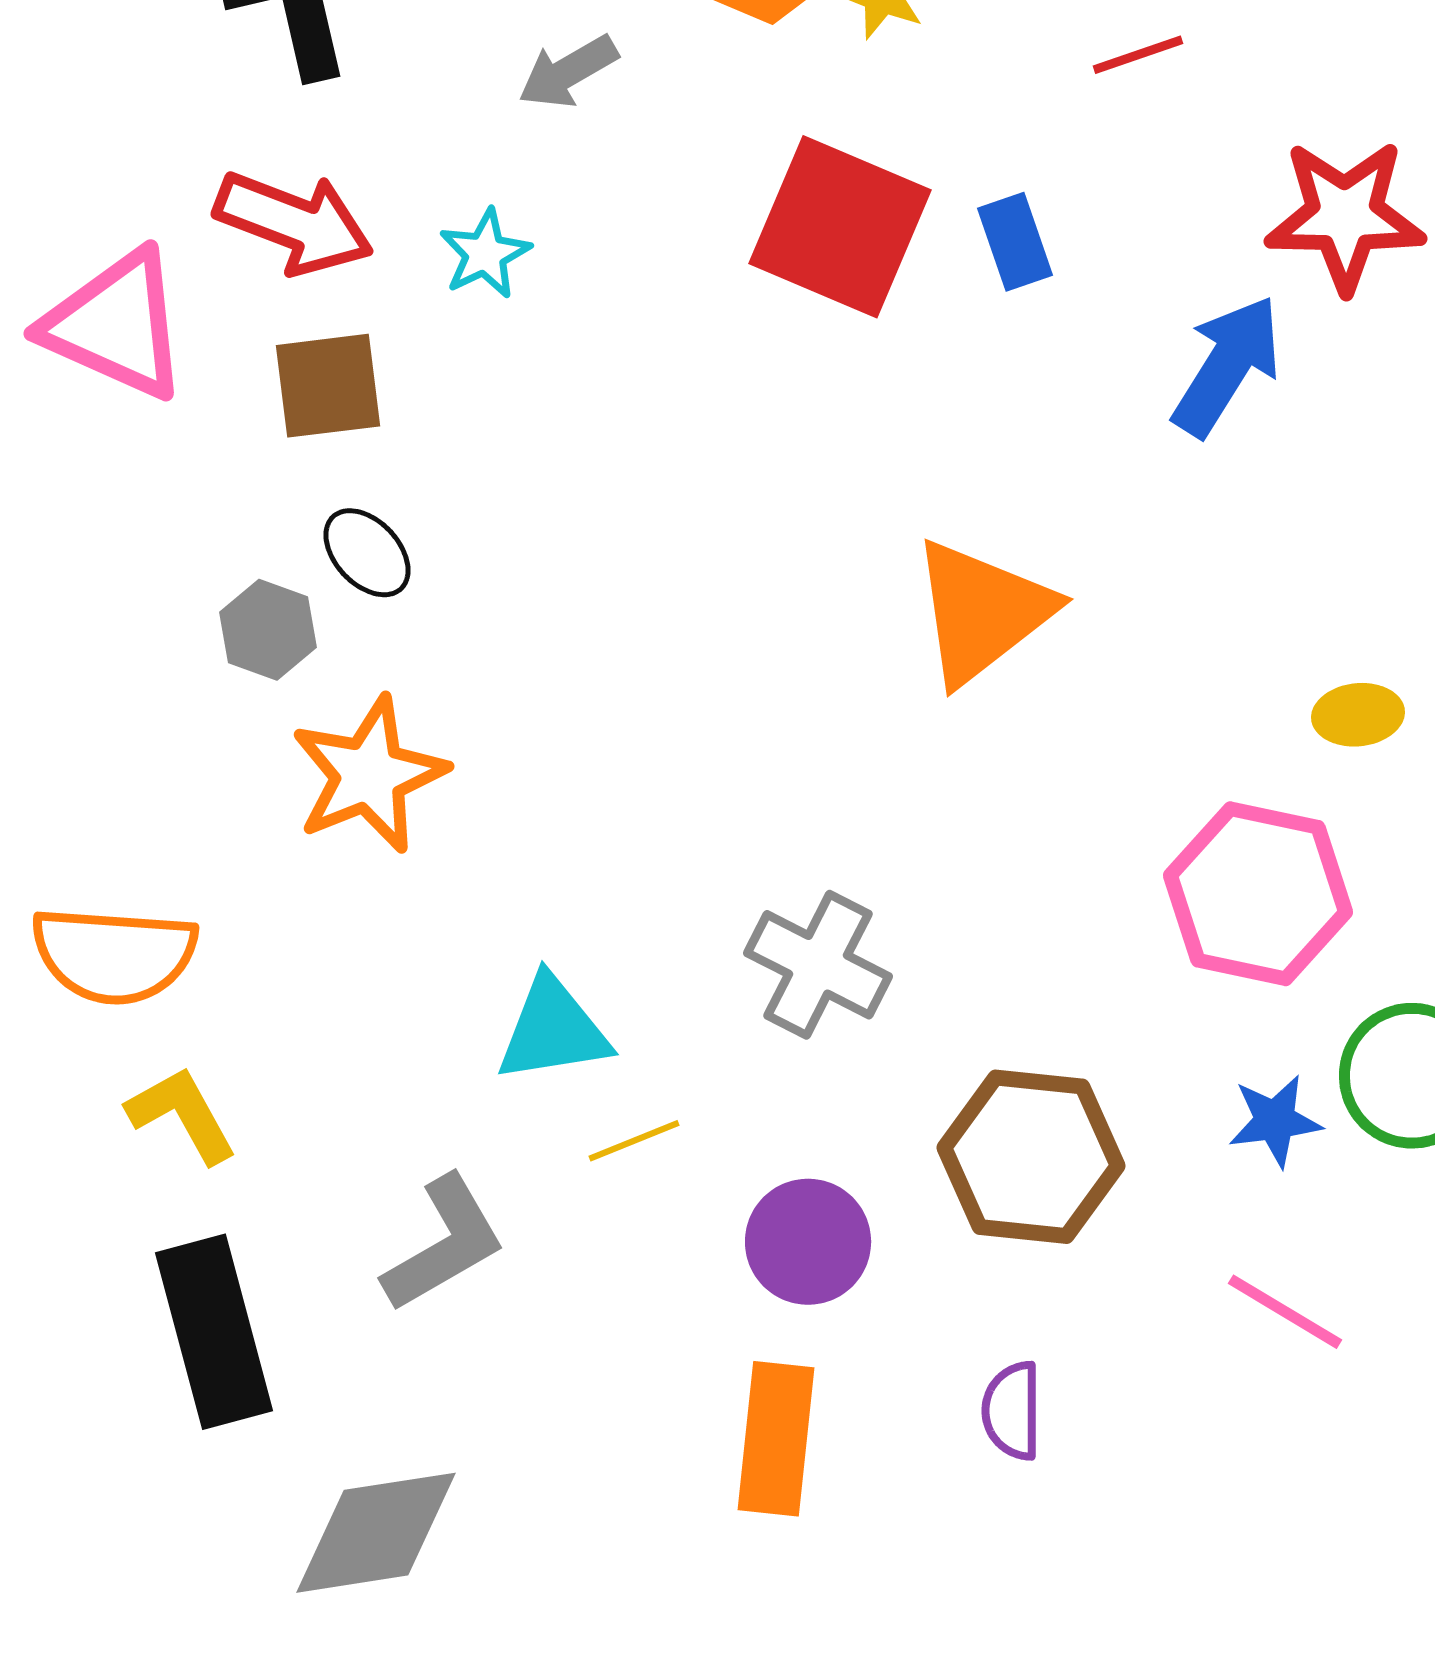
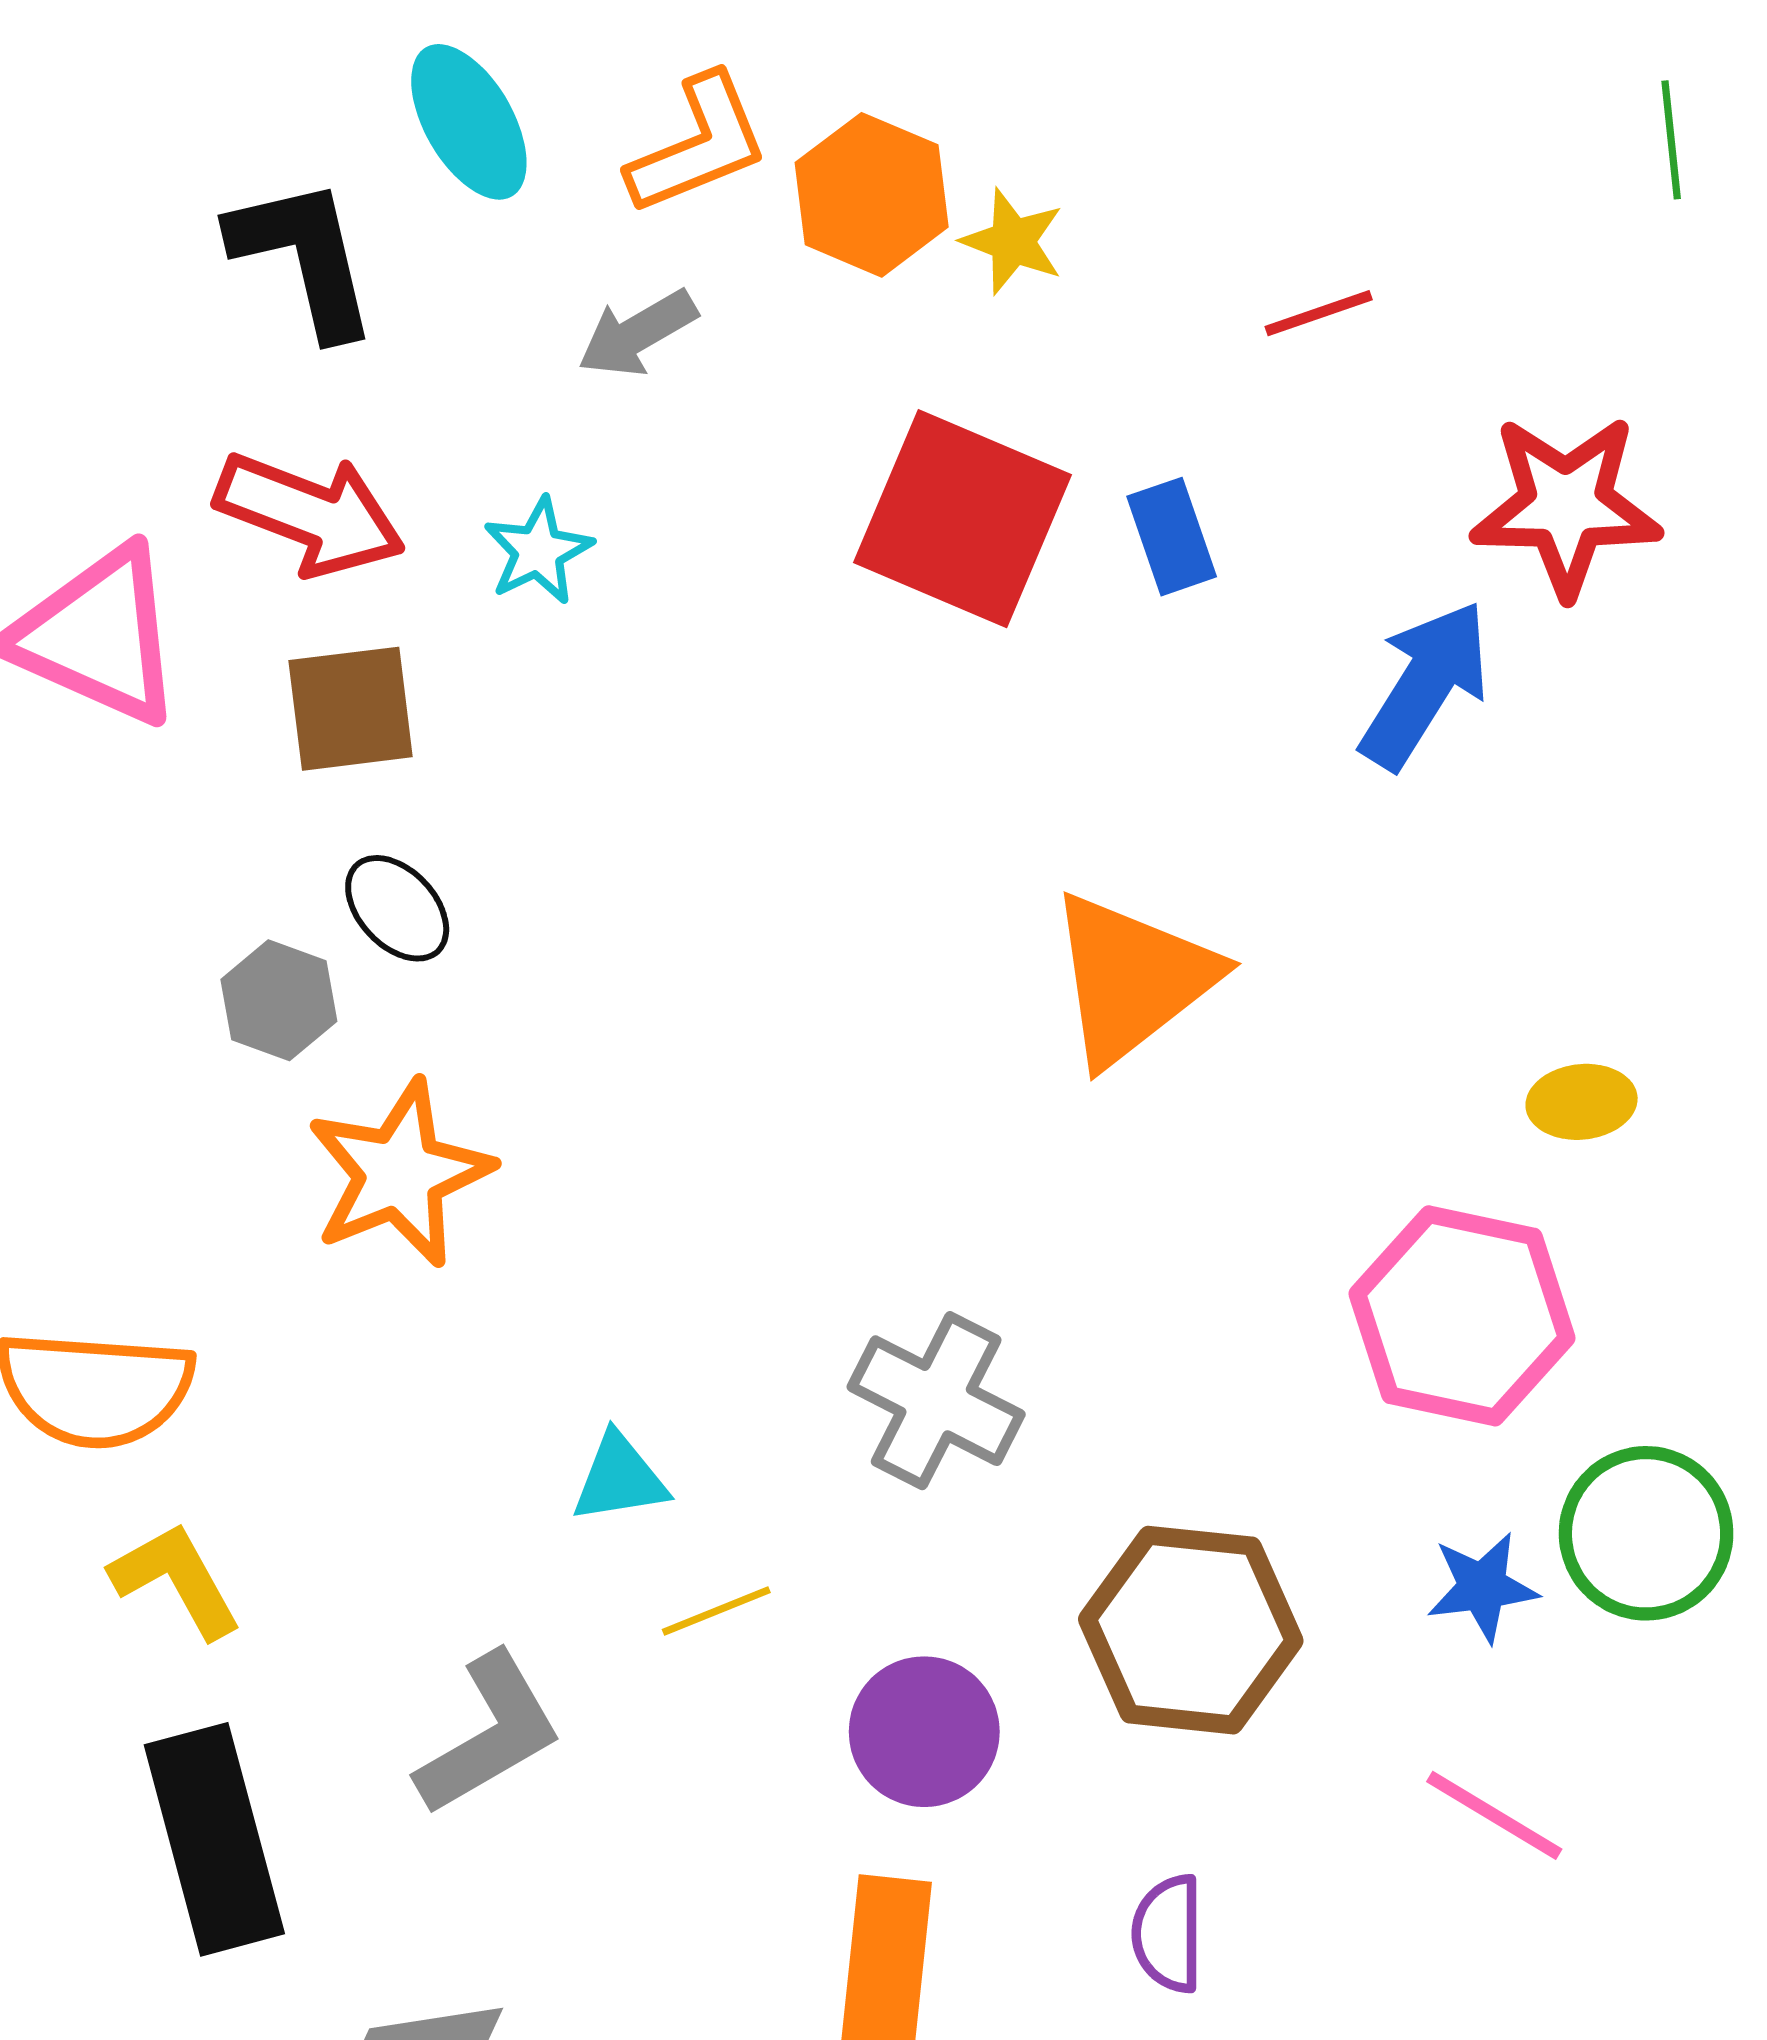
cyan triangle: (553, 1030) -> (619, 1478), size x0.7

